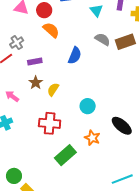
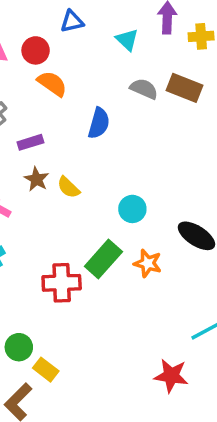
brown rectangle: (125, 42) -> (185, 88), turned 48
yellow semicircle: (53, 90) -> (68, 187), turned -72
red cross: (50, 123) -> (62, 283), moved
green rectangle: (65, 155) -> (103, 259), moved

